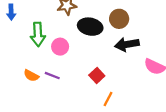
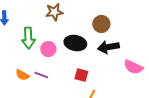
black ellipse: (90, 27) -> (75, 43), moved
red square: (97, 76) -> (81, 75), turned -32

